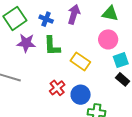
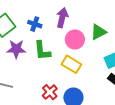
green triangle: (110, 14) -> (98, 32), moved, turned -36
pink circle: (108, 39) -> (75, 39), moved

